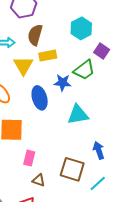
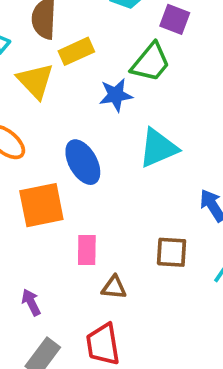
blue ellipse: (40, 98) -> (83, 162), moved
brown square: (72, 169) -> (172, 252), size x0.7

